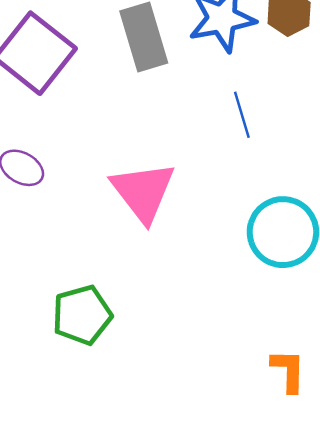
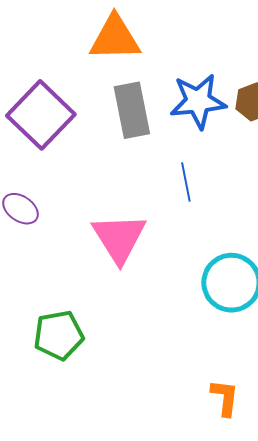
blue line: (242, 115) -> (186, 182), moved

